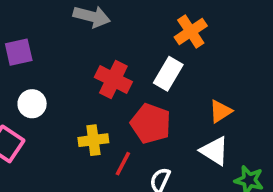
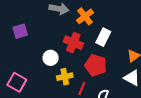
orange cross: (191, 31) -> (85, 16), moved
white circle: (32, 104) -> (51, 58), moved

